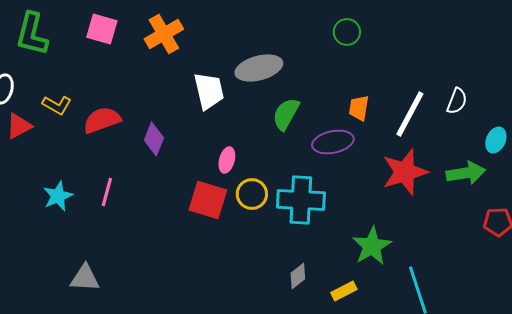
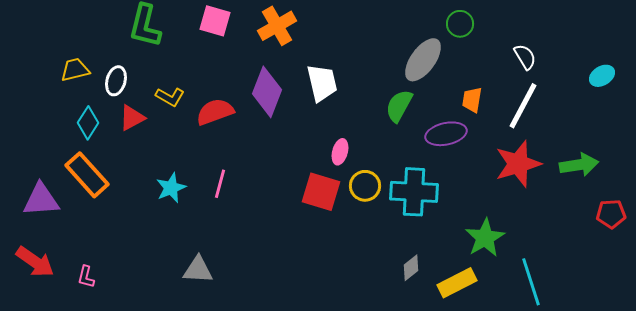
gray ellipse: (259, 68) -> (423, 60), moved, turned -39
white semicircle: (457, 101) -> (525, 57), moved, turned -52
purple diamond: (154, 139) -> (267, 92), moved, size x1.5
cyan ellipse: (496, 140) -> (602, 76), moved, turned 35
yellow rectangle: (344, 291) -> (457, 283), size x1.5

